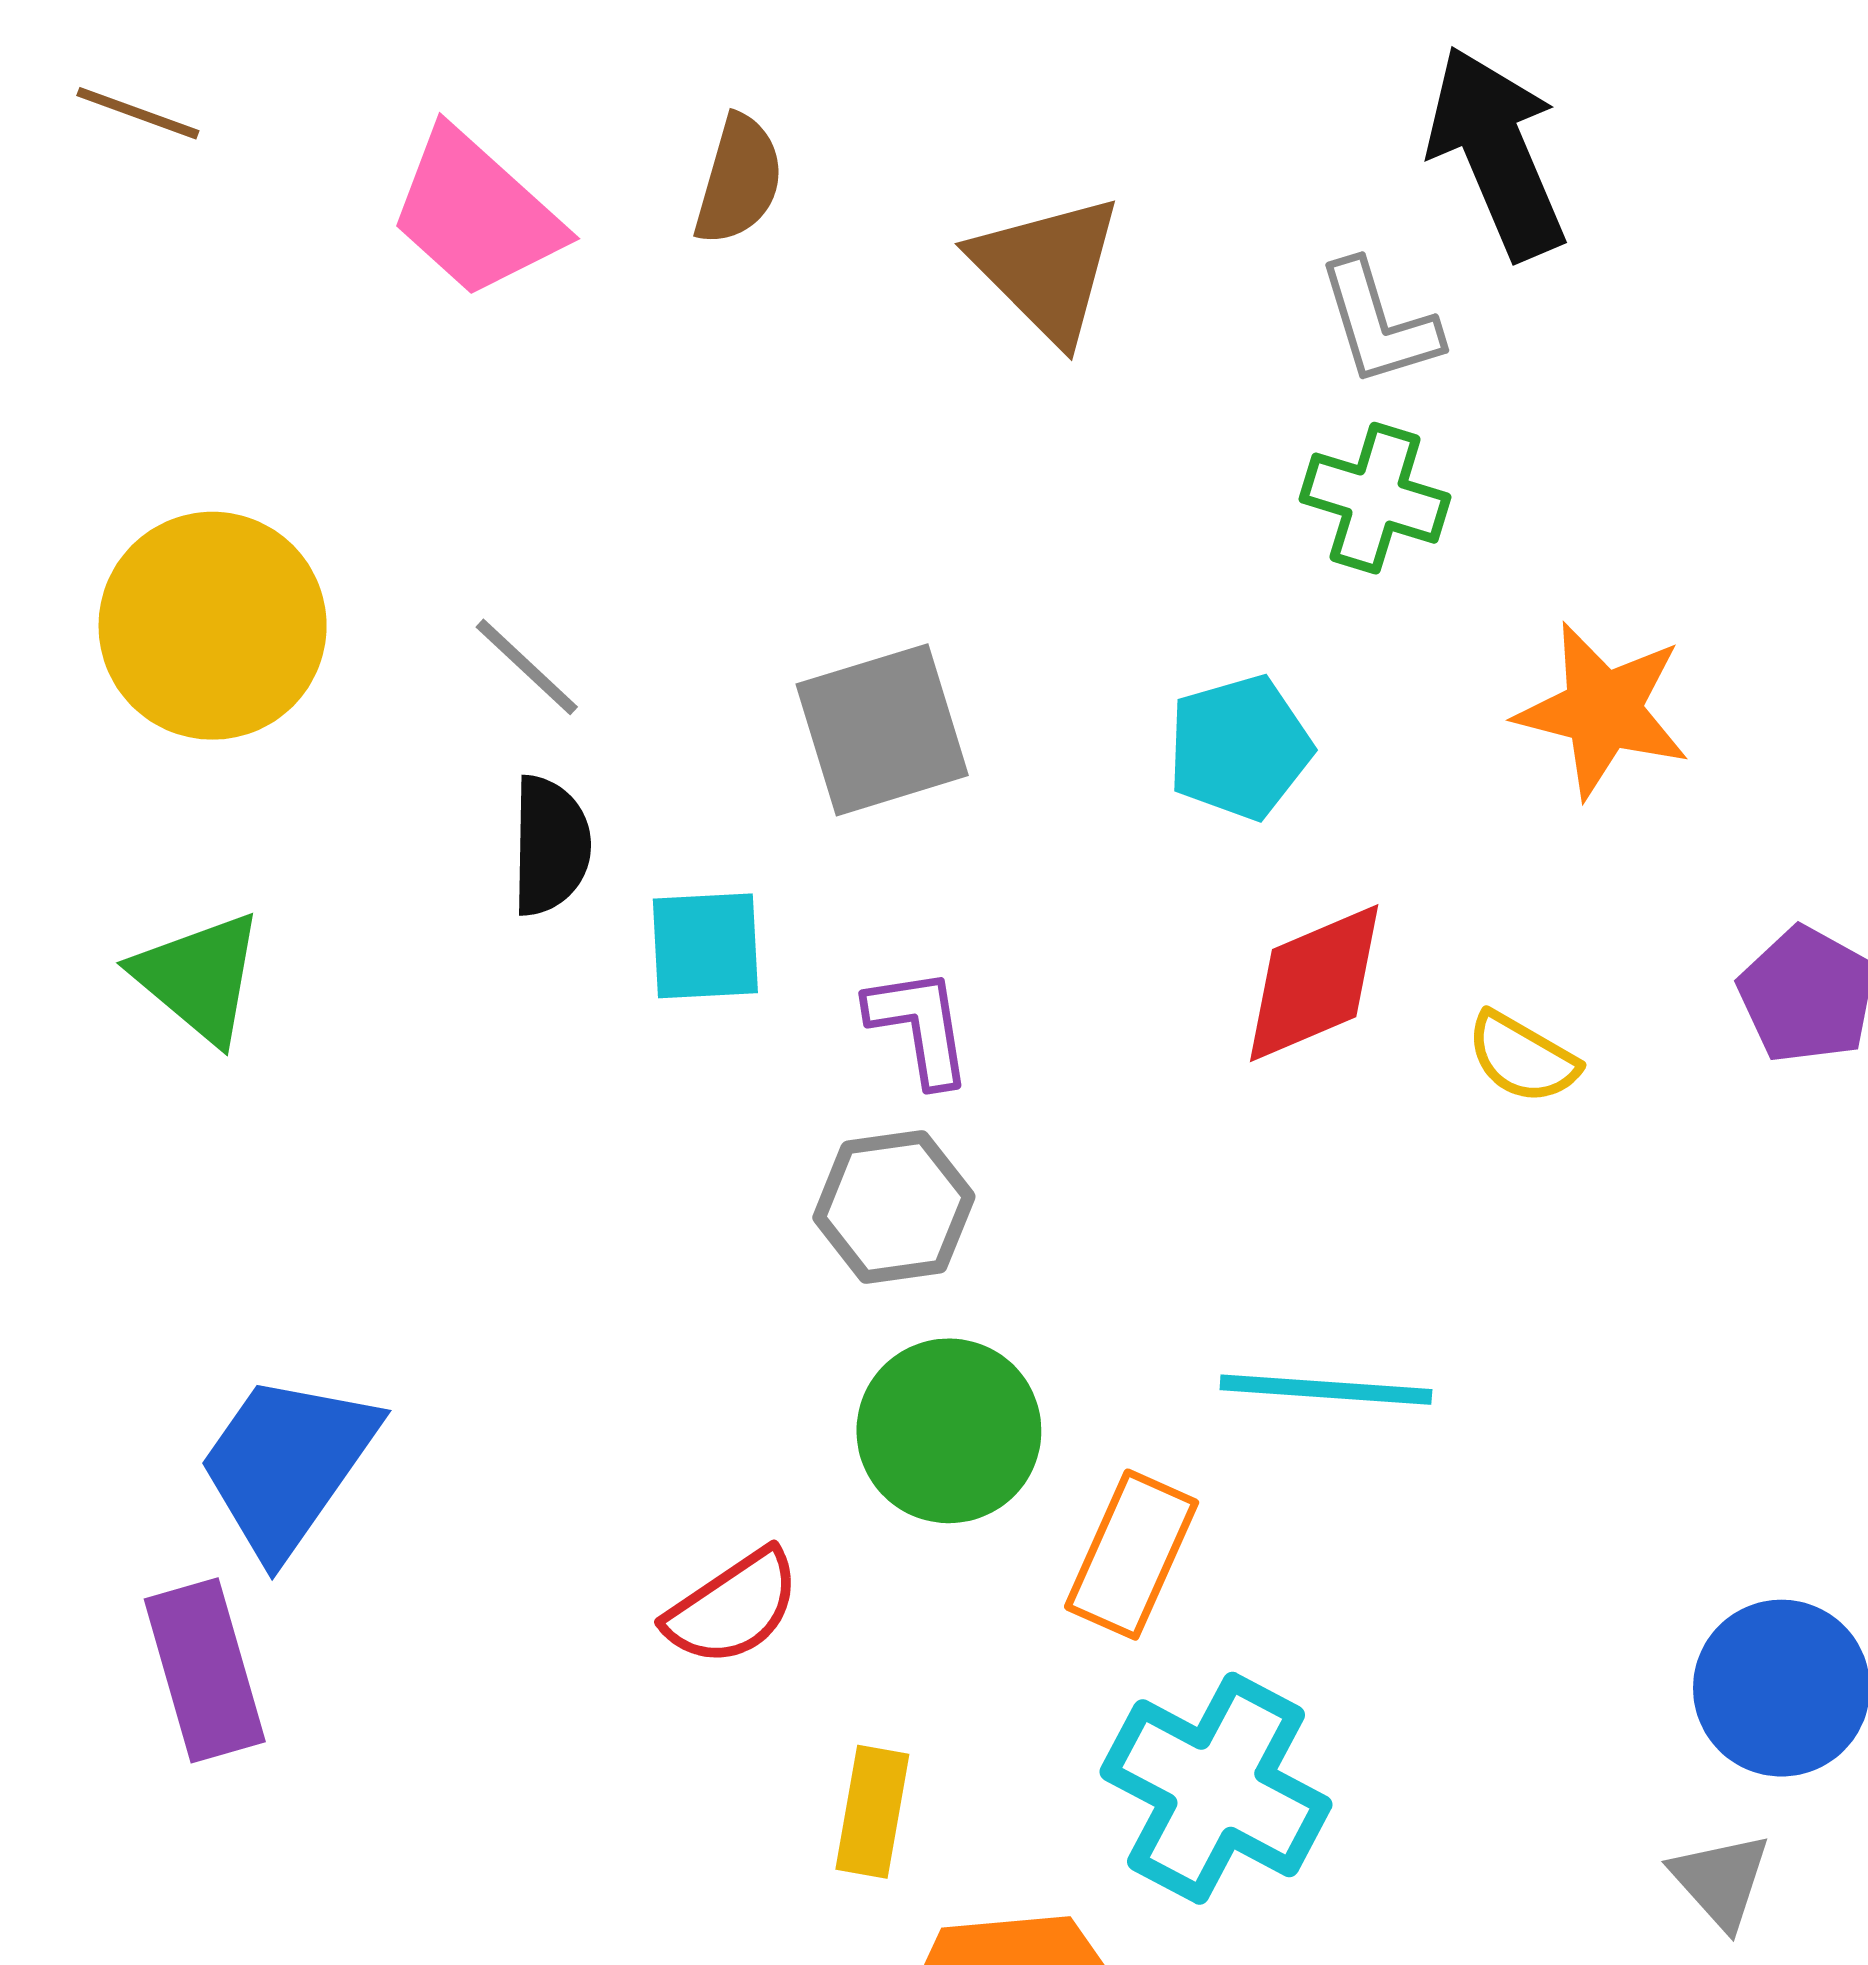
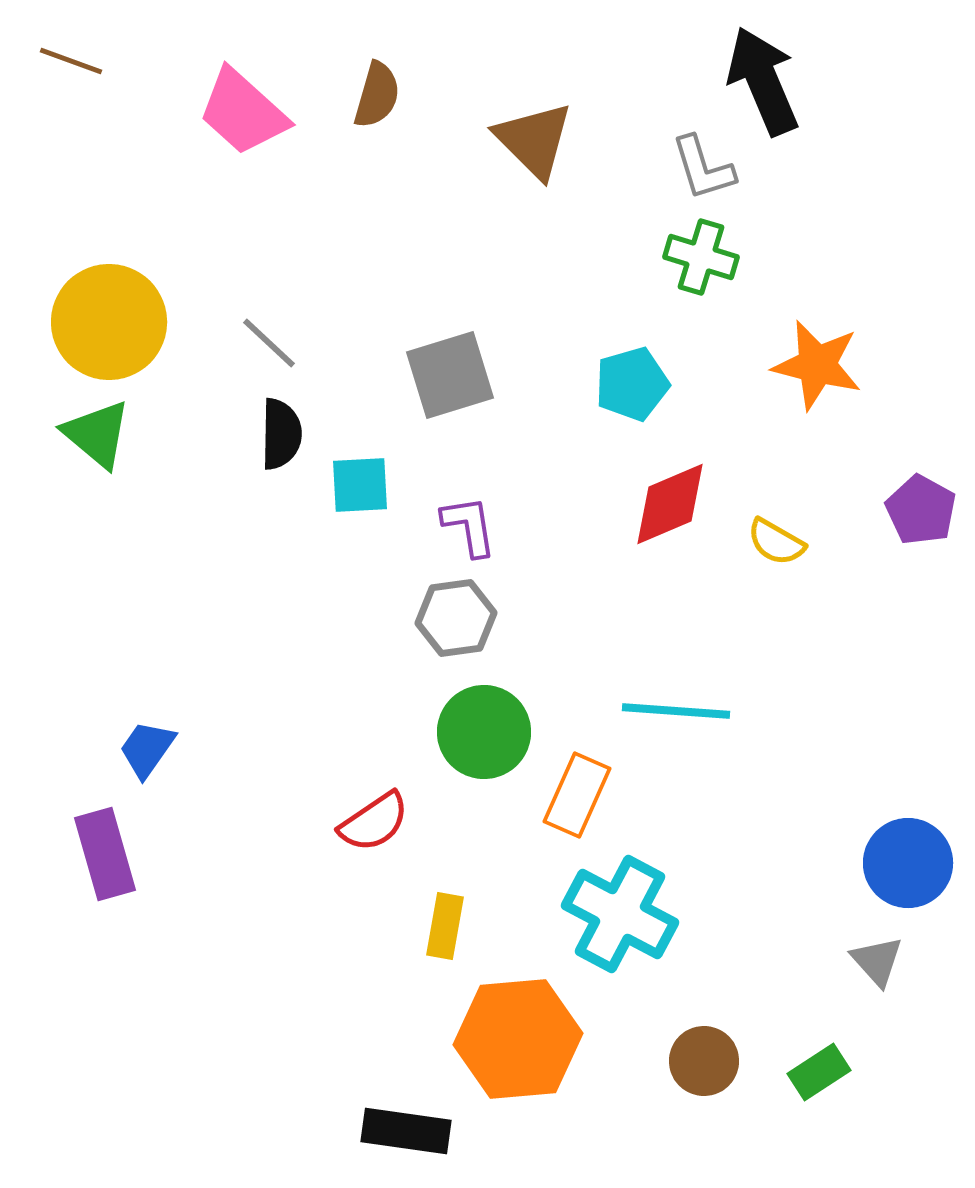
green triangle: (199, 977) -> (97, 434), moved
blue trapezoid: (287, 1464) -> (147, 749), size x0.6

